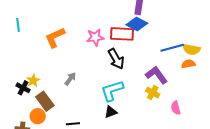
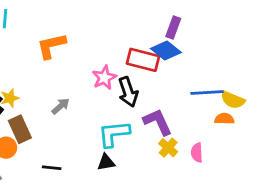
pink star: (95, 37) -> (104, 78), moved, turned -30
purple L-shape: (156, 75) -> (158, 122), moved
pink semicircle: (176, 108) -> (197, 153), moved

